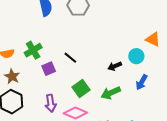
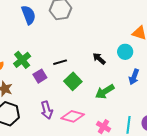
black line: (70, 58) -> (60, 62), turned -48
black arrow: (115, 66) -> (99, 59), moved, turned 72
green square: (81, 89) -> (73, 81), moved

